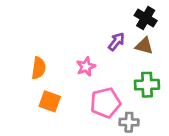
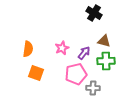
black cross: (146, 18) -> (94, 13), moved
purple arrow: (116, 42) -> (84, 53), moved
brown triangle: (144, 46) -> (104, 41), moved

